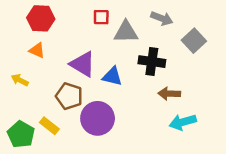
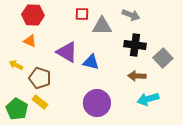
gray square: (194, 41) -> (163, 58), moved
black cross: (152, 62) -> (135, 45), moved
brown pentagon: (69, 96) -> (40, 78), moved
purple circle: (98, 118) -> (97, 103), moved

